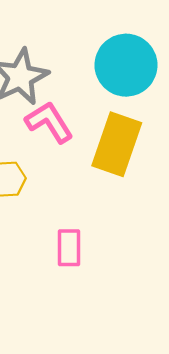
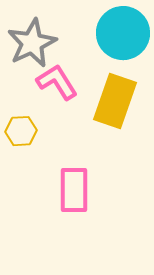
pink rectangle: (69, 248) -> (74, 190), size x1.4

